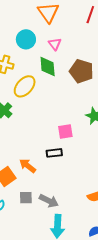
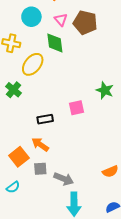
brown pentagon: (81, 71) -> (85, 23), moved
black rectangle: (54, 153) -> (45, 119), moved
gray square: (26, 198) -> (40, 169), moved

